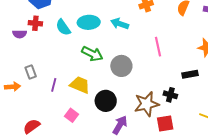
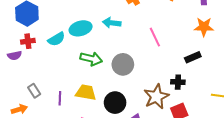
cyan semicircle: (63, 27) -> (56, 39), turned -72

